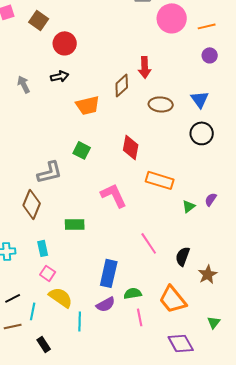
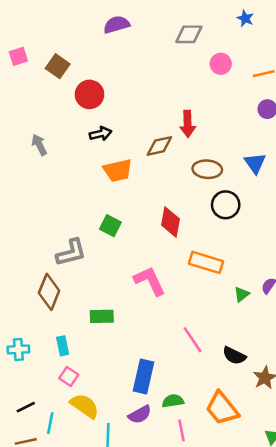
pink circle: (172, 18) -> (221, 64), size x0.6
black arrow: (60, 76) -> (101, 134), moved
brown diamond: (122, 85) -> (159, 146), turned 30
black circle: (202, 133) -> (226, 205), moved
black semicircle: (183, 256) -> (234, 356), turned -84

